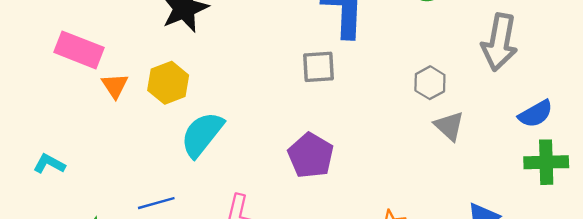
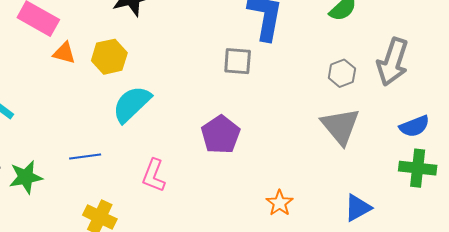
gray hexagon: (430, 83) -> (342, 73), moved
orange triangle: (115, 86) -> (64, 53), turned -50
gray triangle: (449, 126) -> (340, 126), size x1.5

